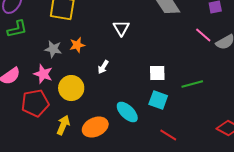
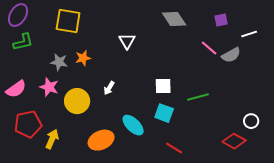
white arrow: (103, 67) -> (109, 88), moved
red pentagon: (35, 103) -> (28, 124), moved
yellow arrow: (63, 125) -> (52, 139), moved

